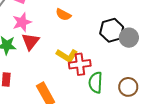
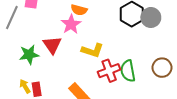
pink star: (22, 22) -> (71, 24), moved
red cross: (80, 64) -> (109, 71), moved

